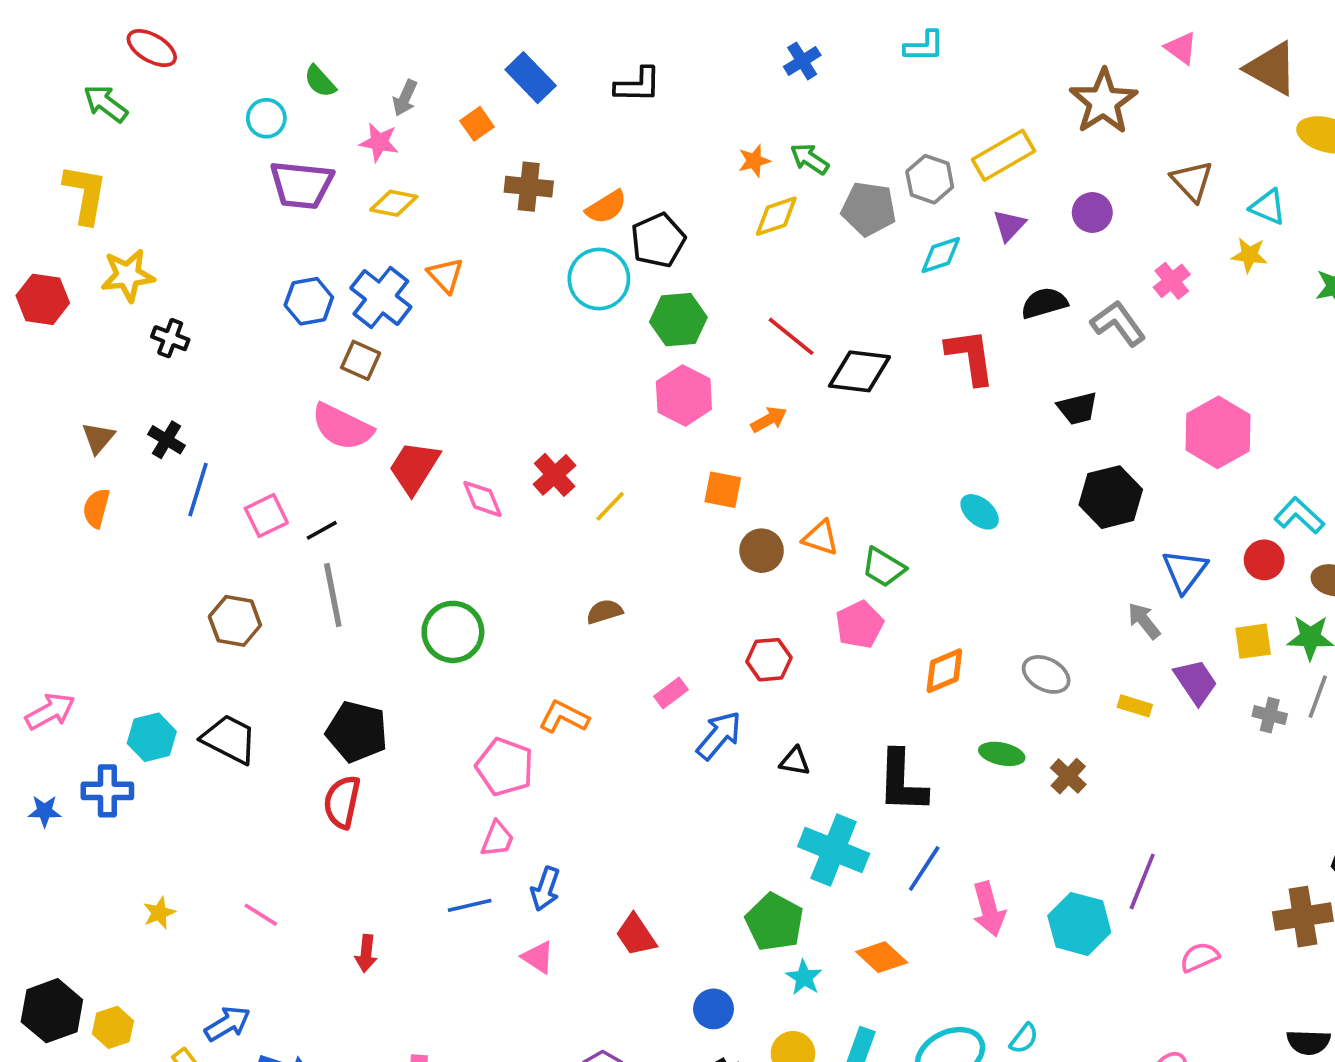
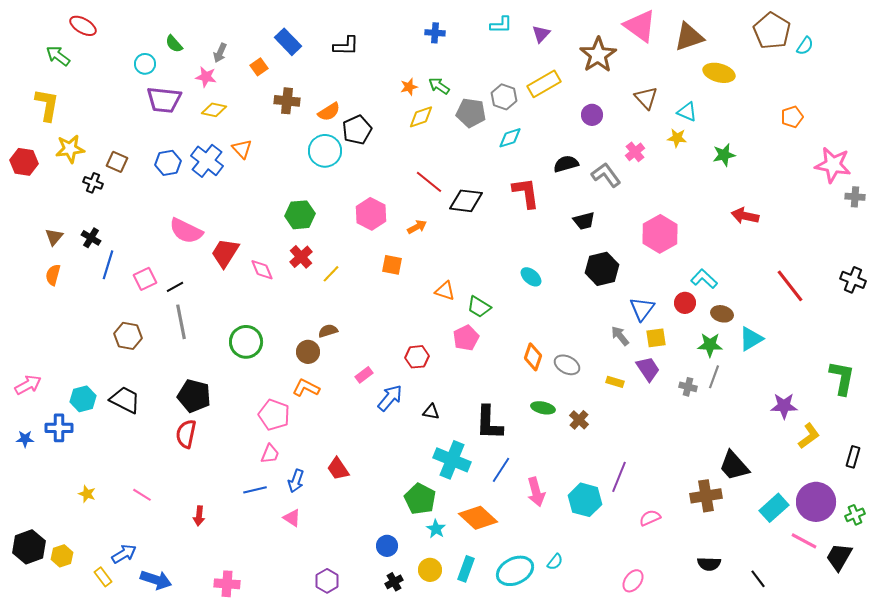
pink triangle: (1181, 48) -> (640, 26), size x1.8
blue cross: (802, 61) -> (435, 33), turned 36
brown triangle: (1272, 68) -> (689, 37), turned -48
purple triangle: (1009, 225) -> (541, 34), moved
green hexagon: (678, 320) -> (300, 215), moved
brown square: (361, 360) -> (117, 162), moved
brown circle: (762, 551) -> (308, 352), moved
yellow square: (1253, 641) -> (656, 338), moved
orange diamond: (944, 671) -> (533, 357), moved, turned -48
yellow star: (159, 913) -> (87, 494), turned -30
red trapezoid: (636, 935) -> (338, 469), moved
orange diamond: (882, 957) -> (478, 518), size x1.4

